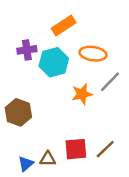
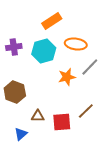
purple cross: (27, 50) -> (14, 47), moved
brown line: (105, 149) -> (86, 111), moved
brown triangle: (48, 159) -> (38, 116), moved

